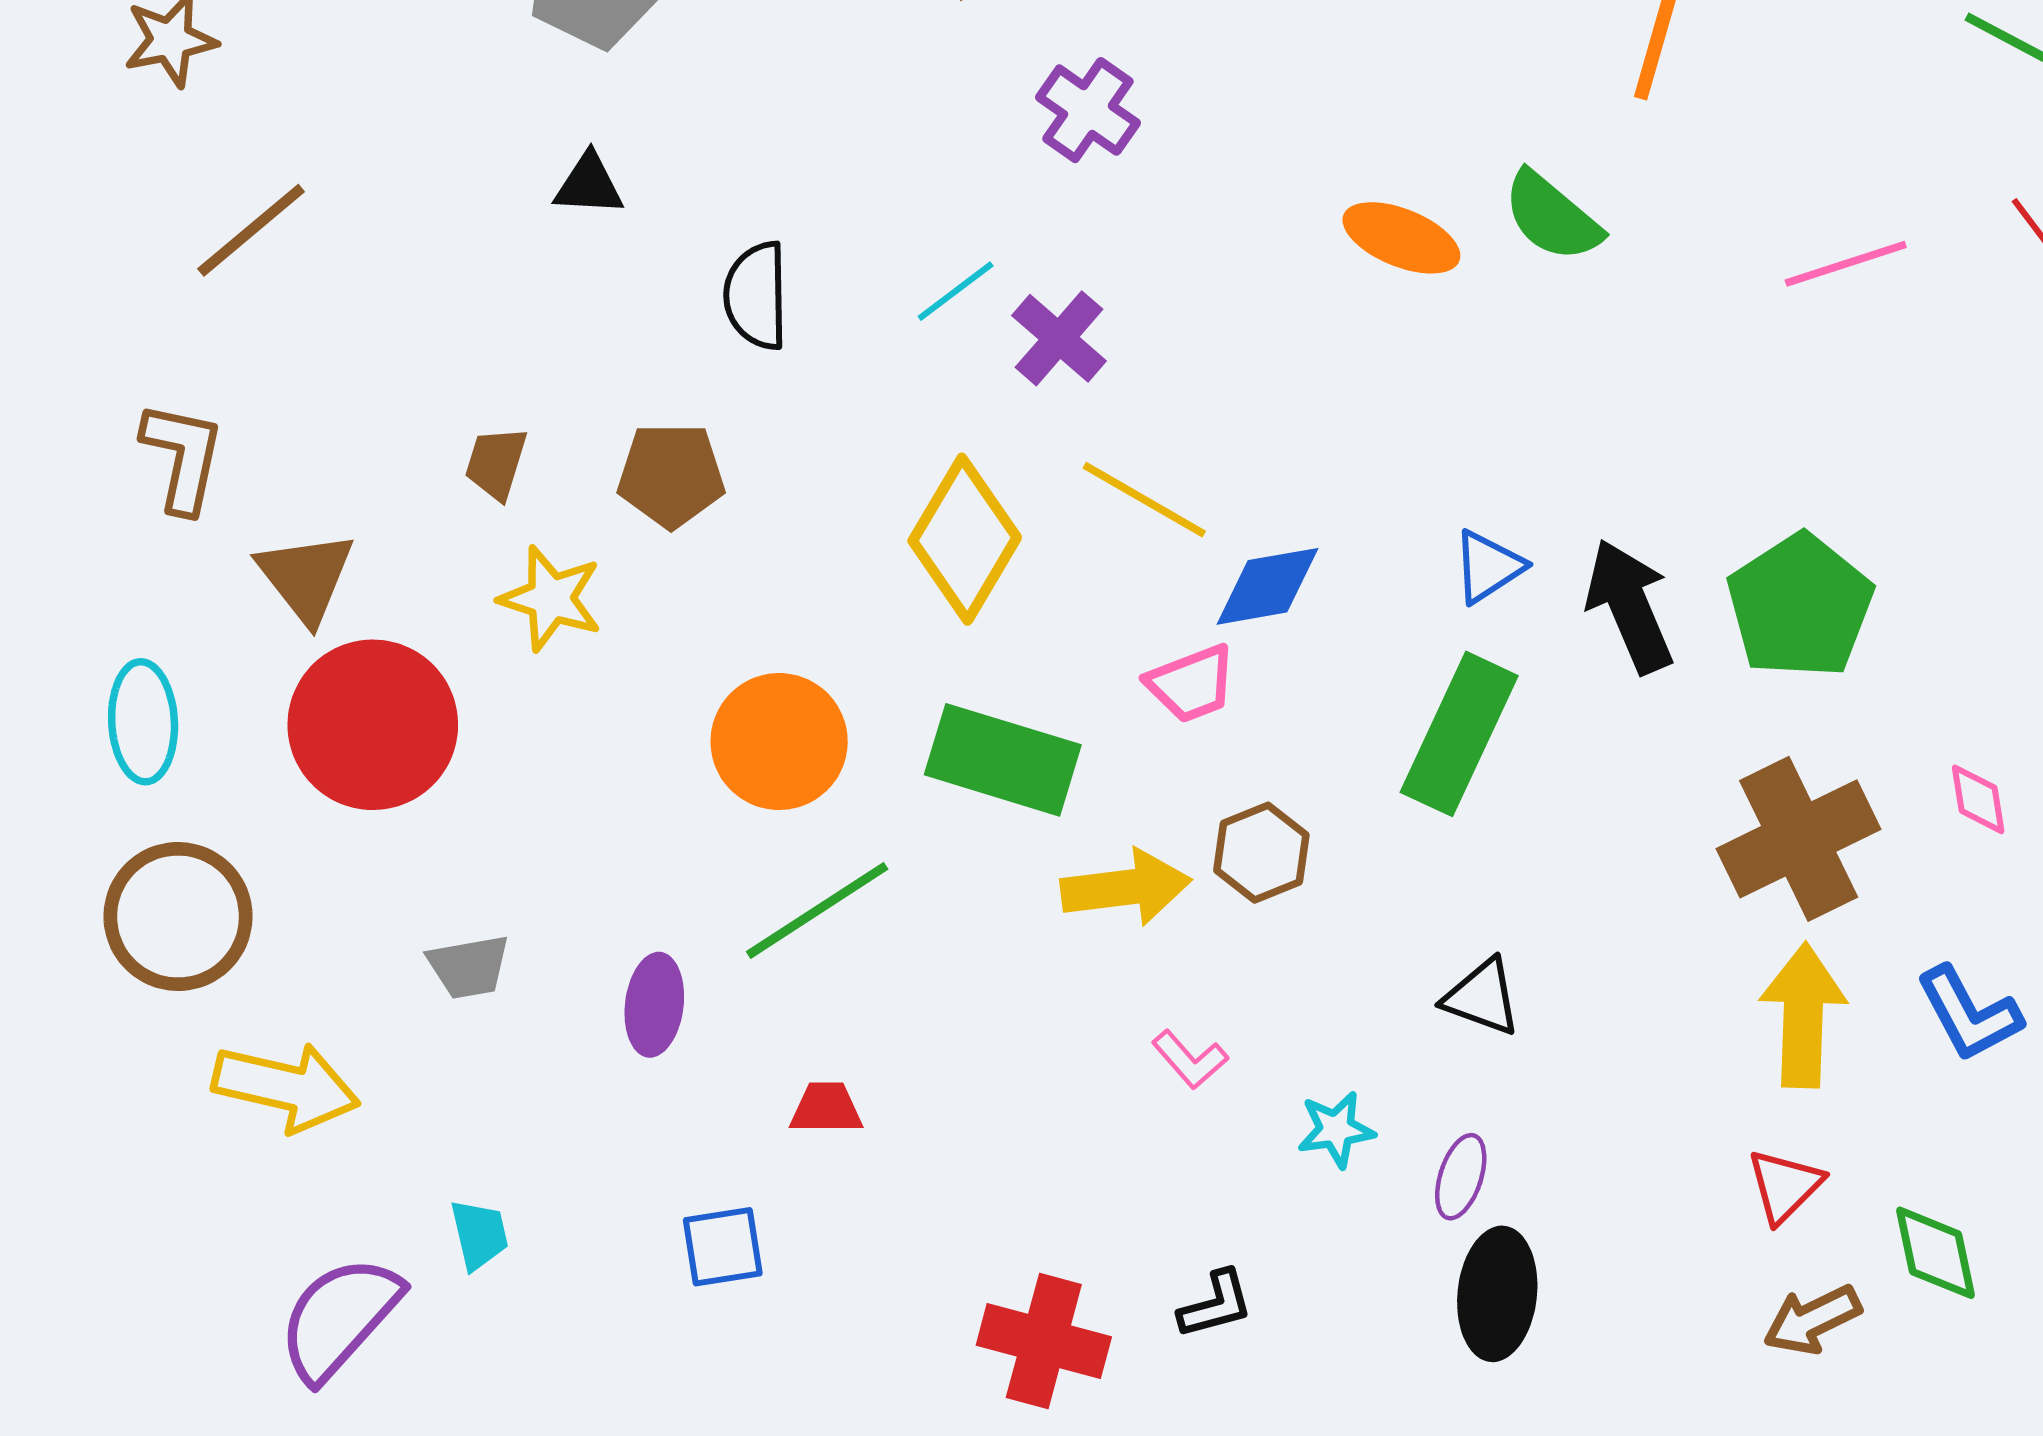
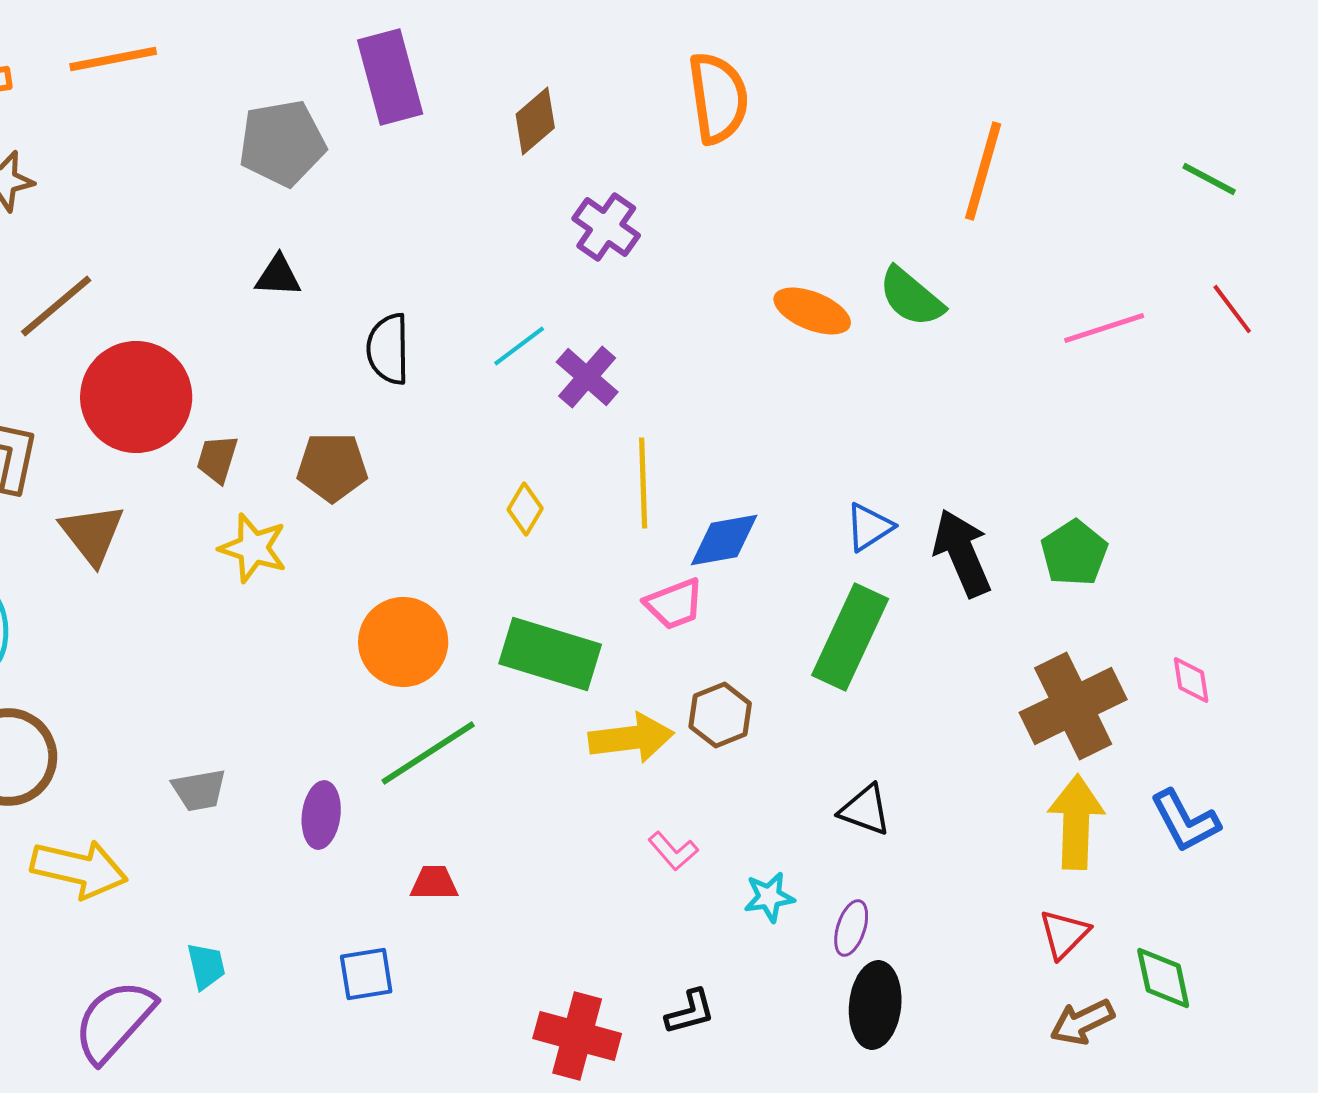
yellow line: (1144, 500) -> (643, 483), turned 58
yellow diamond: (965, 539) -> (525, 509), size x0.5
green pentagon: (1800, 606) -> (1074, 553), size x0.7
red circle: (373, 725) -> (136, 397), moved

